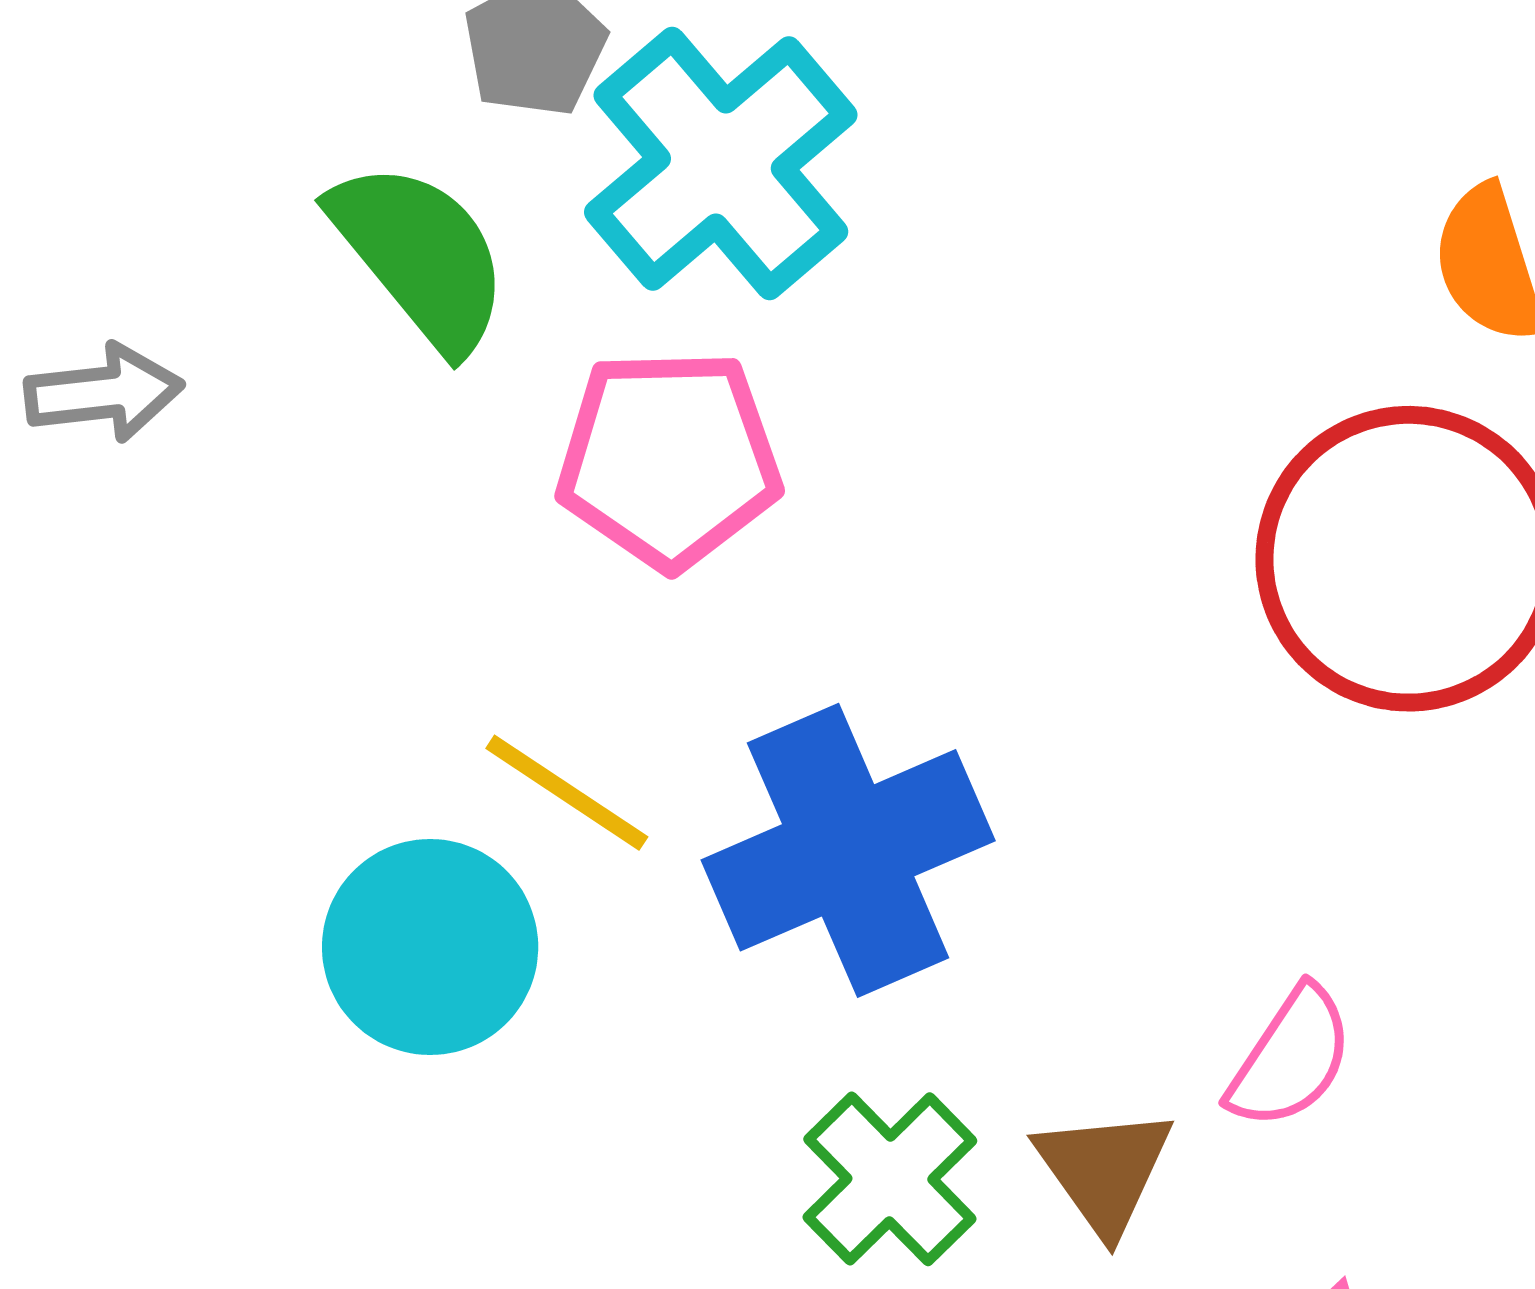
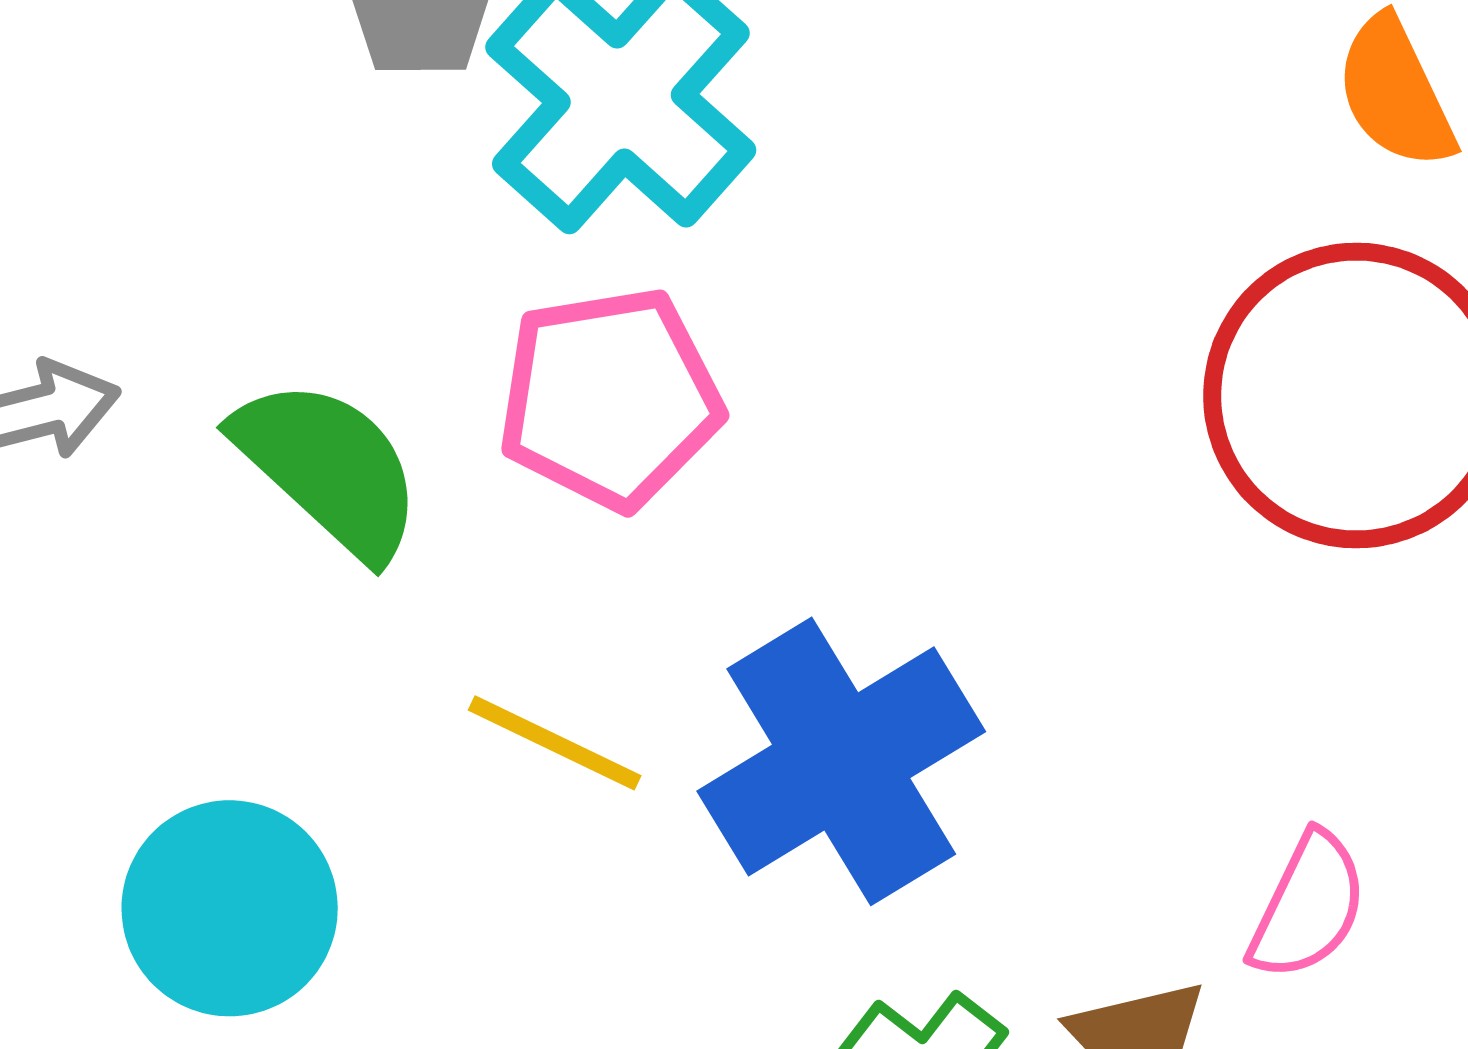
green semicircle: (420, 256) -> (329, 468), moved
cyan circle: (430, 947) -> (230, 908), moved

